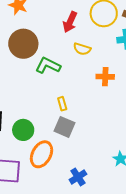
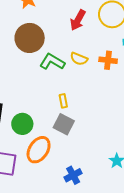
yellow semicircle: (82, 49) -> (79, 59), moved
orange cross: (105, 77) -> (108, 60), moved

